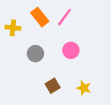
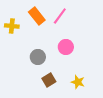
gray circle: (35, 54) -> (38, 57), moved

